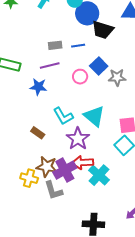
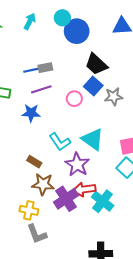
black trapezoid: (103, 30) -> (96, 64), moved, turned 30
blue line: (78, 46) -> (31, 70), moved
brown star: (47, 167) -> (43, 184), moved
gray L-shape: (53, 190) -> (37, 234), moved

